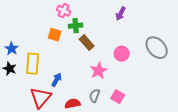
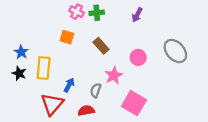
green cross: (76, 26) -> (97, 13), moved
gray semicircle: (95, 96) -> (96, 90), moved
pink square: (118, 97) -> (134, 103), size x1.6

